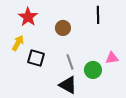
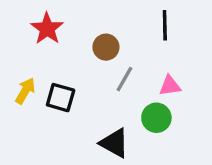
yellow arrow: (18, 43) -> (25, 91), moved
pink triangle: (112, 58) -> (170, 86), moved
gray line: (70, 62) -> (124, 79), moved, turned 49

